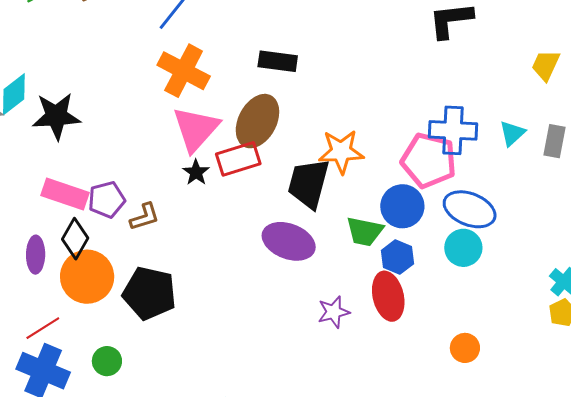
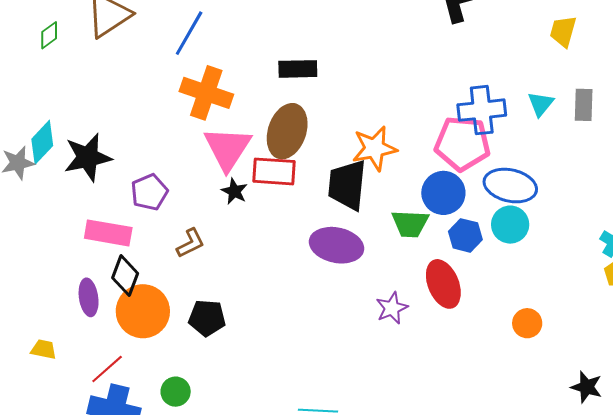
red rectangle: (238, 159) -> (274, 171), turned 30
purple pentagon: (107, 200) -> (149, 192), moved
blue hexagon: (398, 257) -> (465, 235), moved
black pentagon: (149, 293) -> (207, 318), size x0.7

